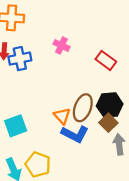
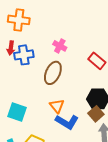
brown ellipse: (83, 108) -> (53, 73), moved
cyan square: (16, 126) -> (17, 112), turned 36

